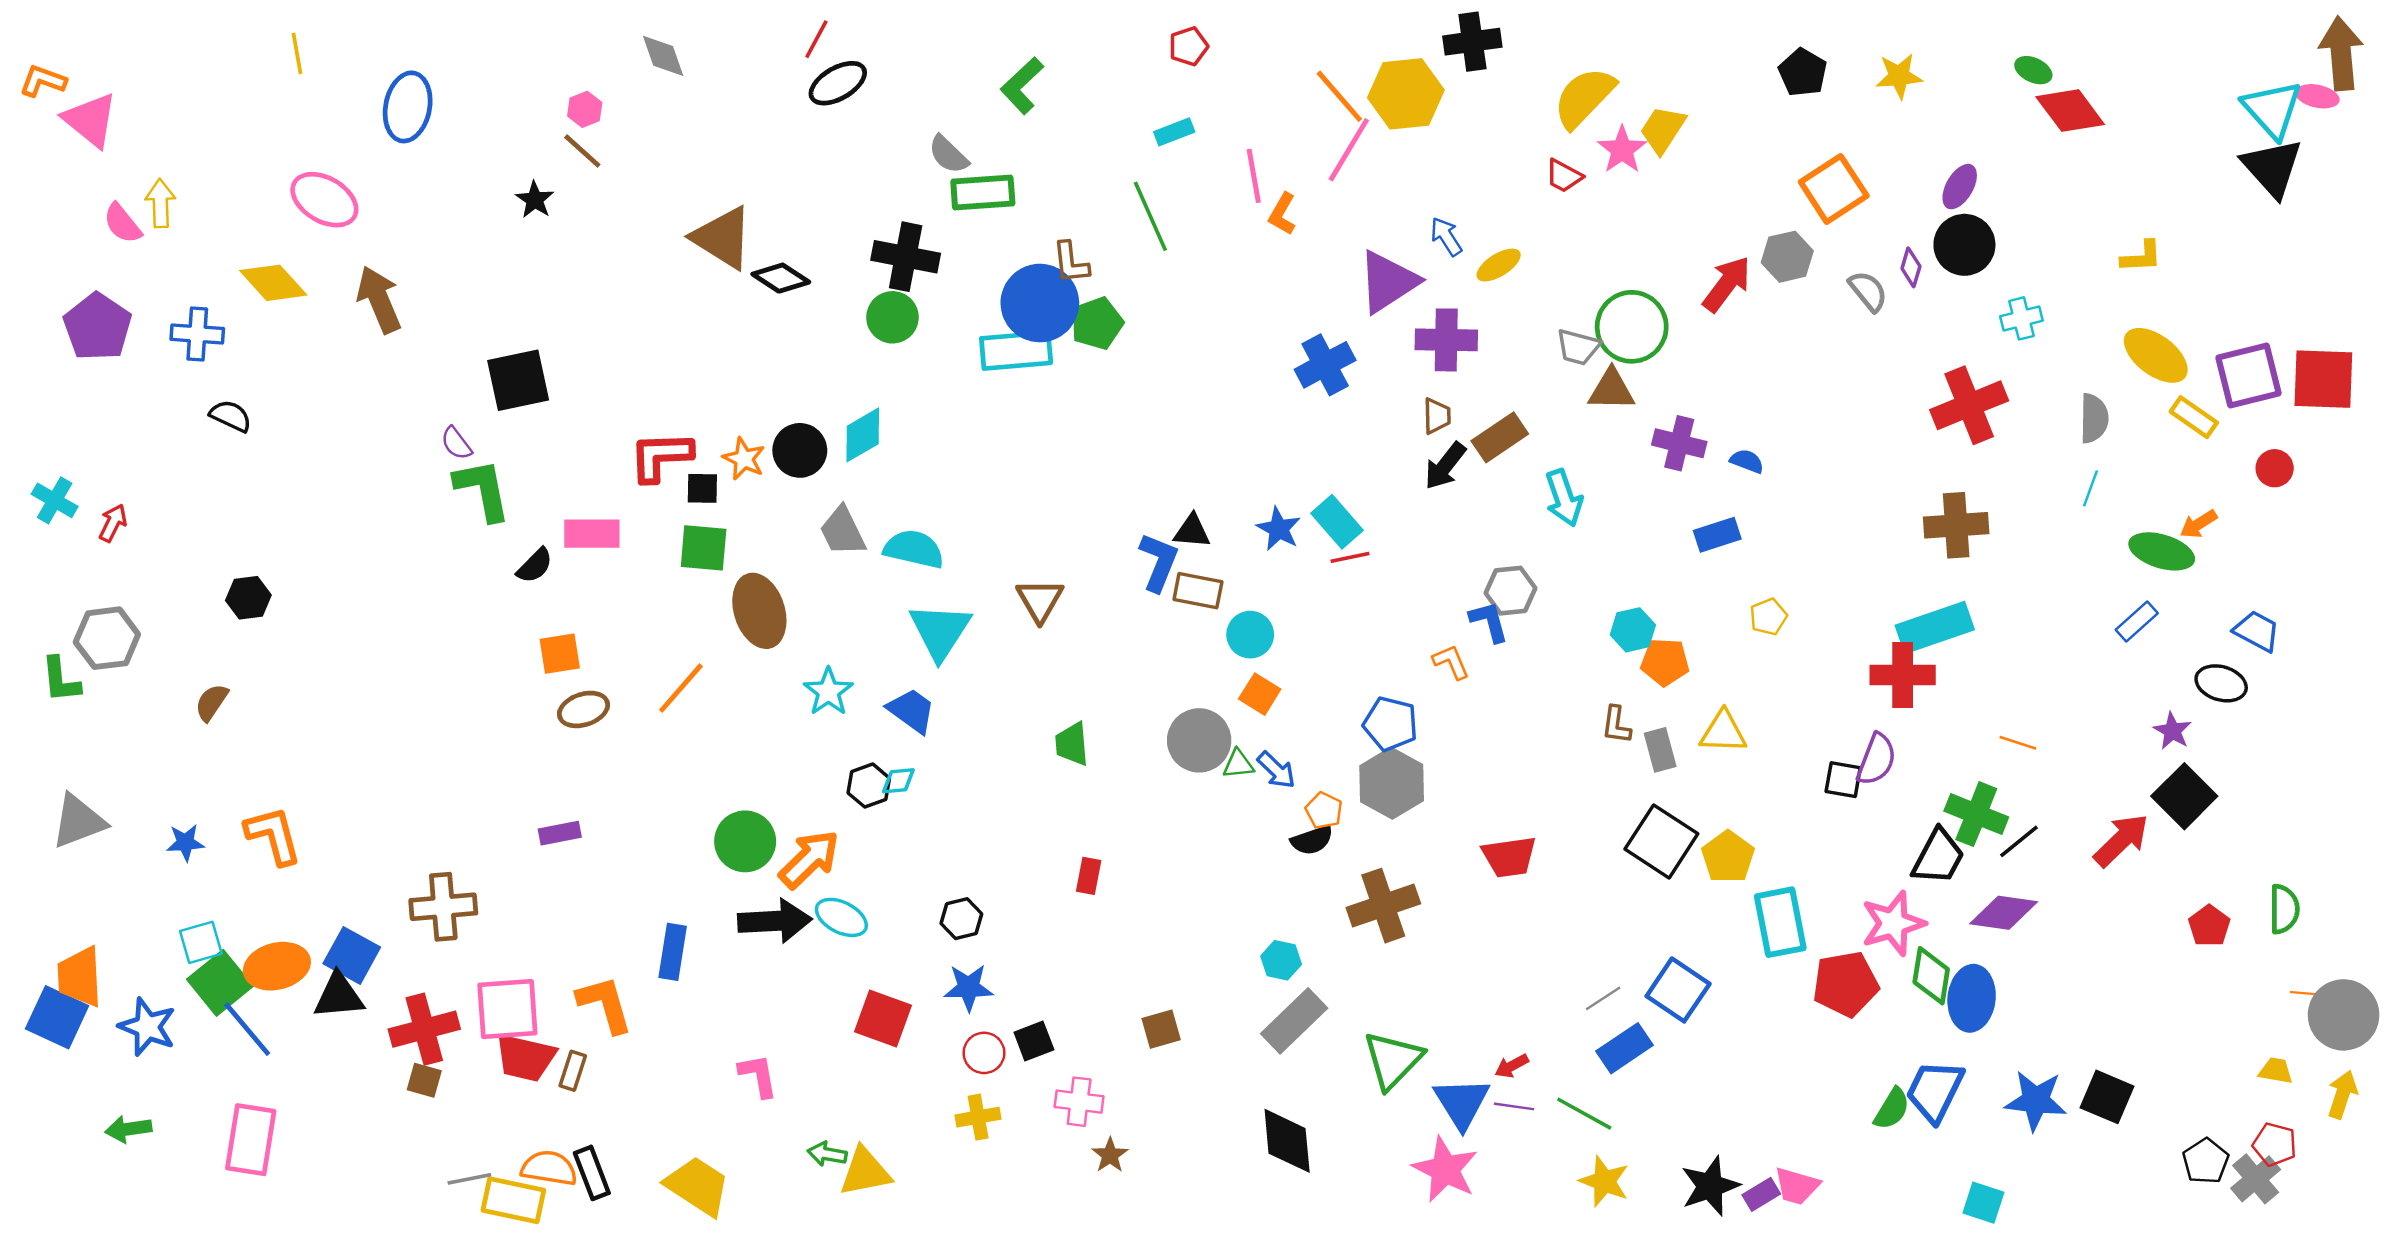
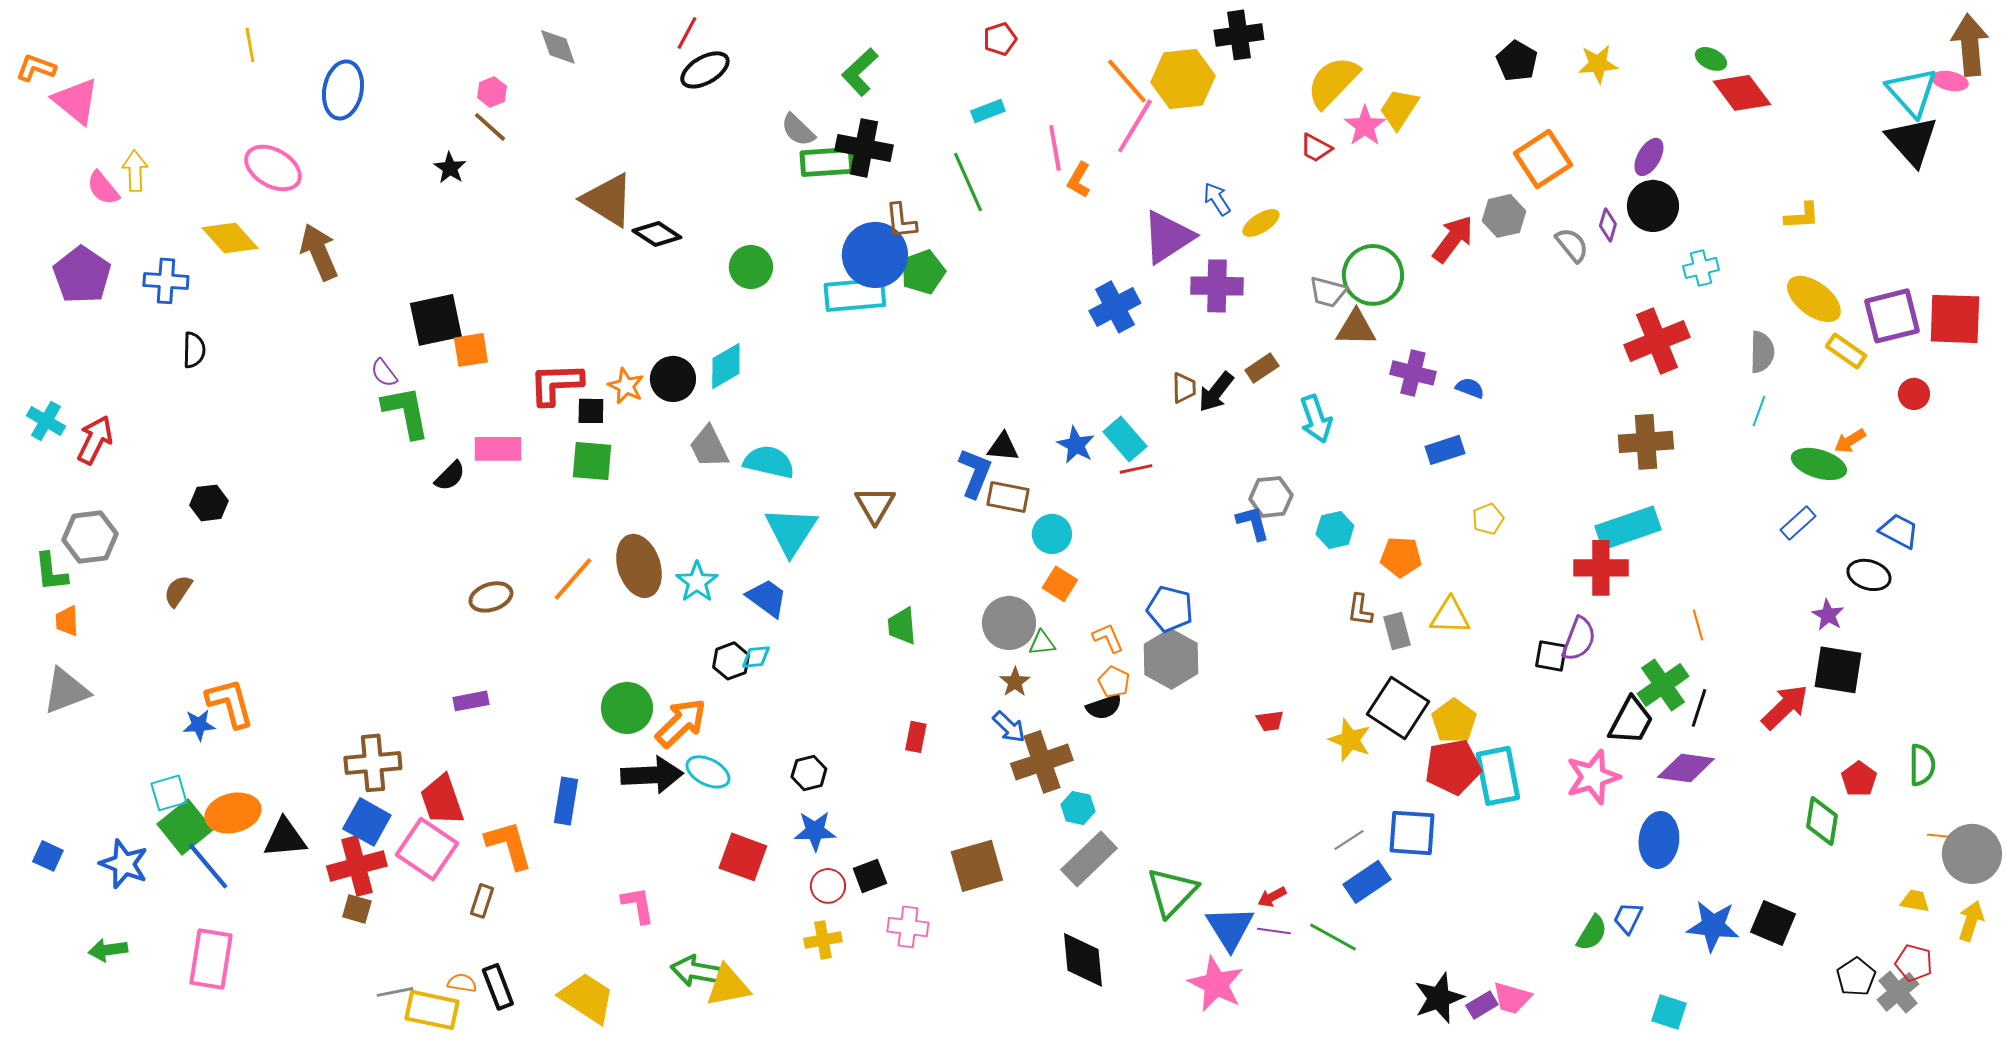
black cross: (906, 257) -> (864, 148), moved
black semicircle: (231, 416) -> (194, 350), turned 66
brown trapezoid: (1437, 416) -> (1184, 388), moved
brown rectangle: (1500, 437) -> (1262, 368), size x0.7
red arrow: (113, 523) -> (95, 440), size x1.5
brown ellipse: (759, 611) -> (639, 566), moved
cyan hexagon: (1633, 630) -> (1335, 530), moved
orange square: (560, 654) -> (471, 350), moved
orange L-shape: (1451, 662) -> (1108, 638), moved
orange line: (2018, 743) -> (1698, 625), turned 56
blue arrow: (1276, 770) -> (1009, 727), moved
black square: (2184, 796) -> (1838, 670), turned -36
green cross: (1976, 814) -> (1663, 685), turned 33
black line: (2019, 841) -> (1699, 708), turned -33
blue star: (185, 843) -> (199, 725), moved
red trapezoid: (1509, 857) -> (1270, 721), size x0.6
brown cross: (1383, 906) -> (1042, 762), moved
blue square: (352, 955) -> (367, 822), moved
green diamond: (1931, 976) -> (1822, 821), moved
orange trapezoid: (80, 977) -> (67, 621), moved, size x0.6
red pentagon: (1846, 984) -> (1453, 767), moved
blue square: (1678, 990) -> (1412, 833), turned -30
pink square: (507, 1009) -> (427, 849), turned 38
blue square: (57, 1017) -> (48, 856), size x0.6
brown square: (1161, 1029) -> (977, 866), size x1.6
red trapezoid: (525, 1058) -> (442, 800), moved, turned 58
blue trapezoid: (1935, 1091) -> (1628, 918), size x0.6
green arrow: (827, 1154) -> (696, 971), size x1.5
brown star: (1110, 1155) -> (1015, 682), moved
orange semicircle: (549, 1168) -> (462, 983), size x0.6
yellow star: (1604, 1181) -> (1350, 740), moved

